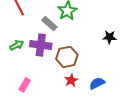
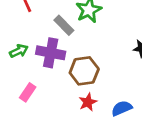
pink rectangle: (25, 85) -> (28, 92), moved

